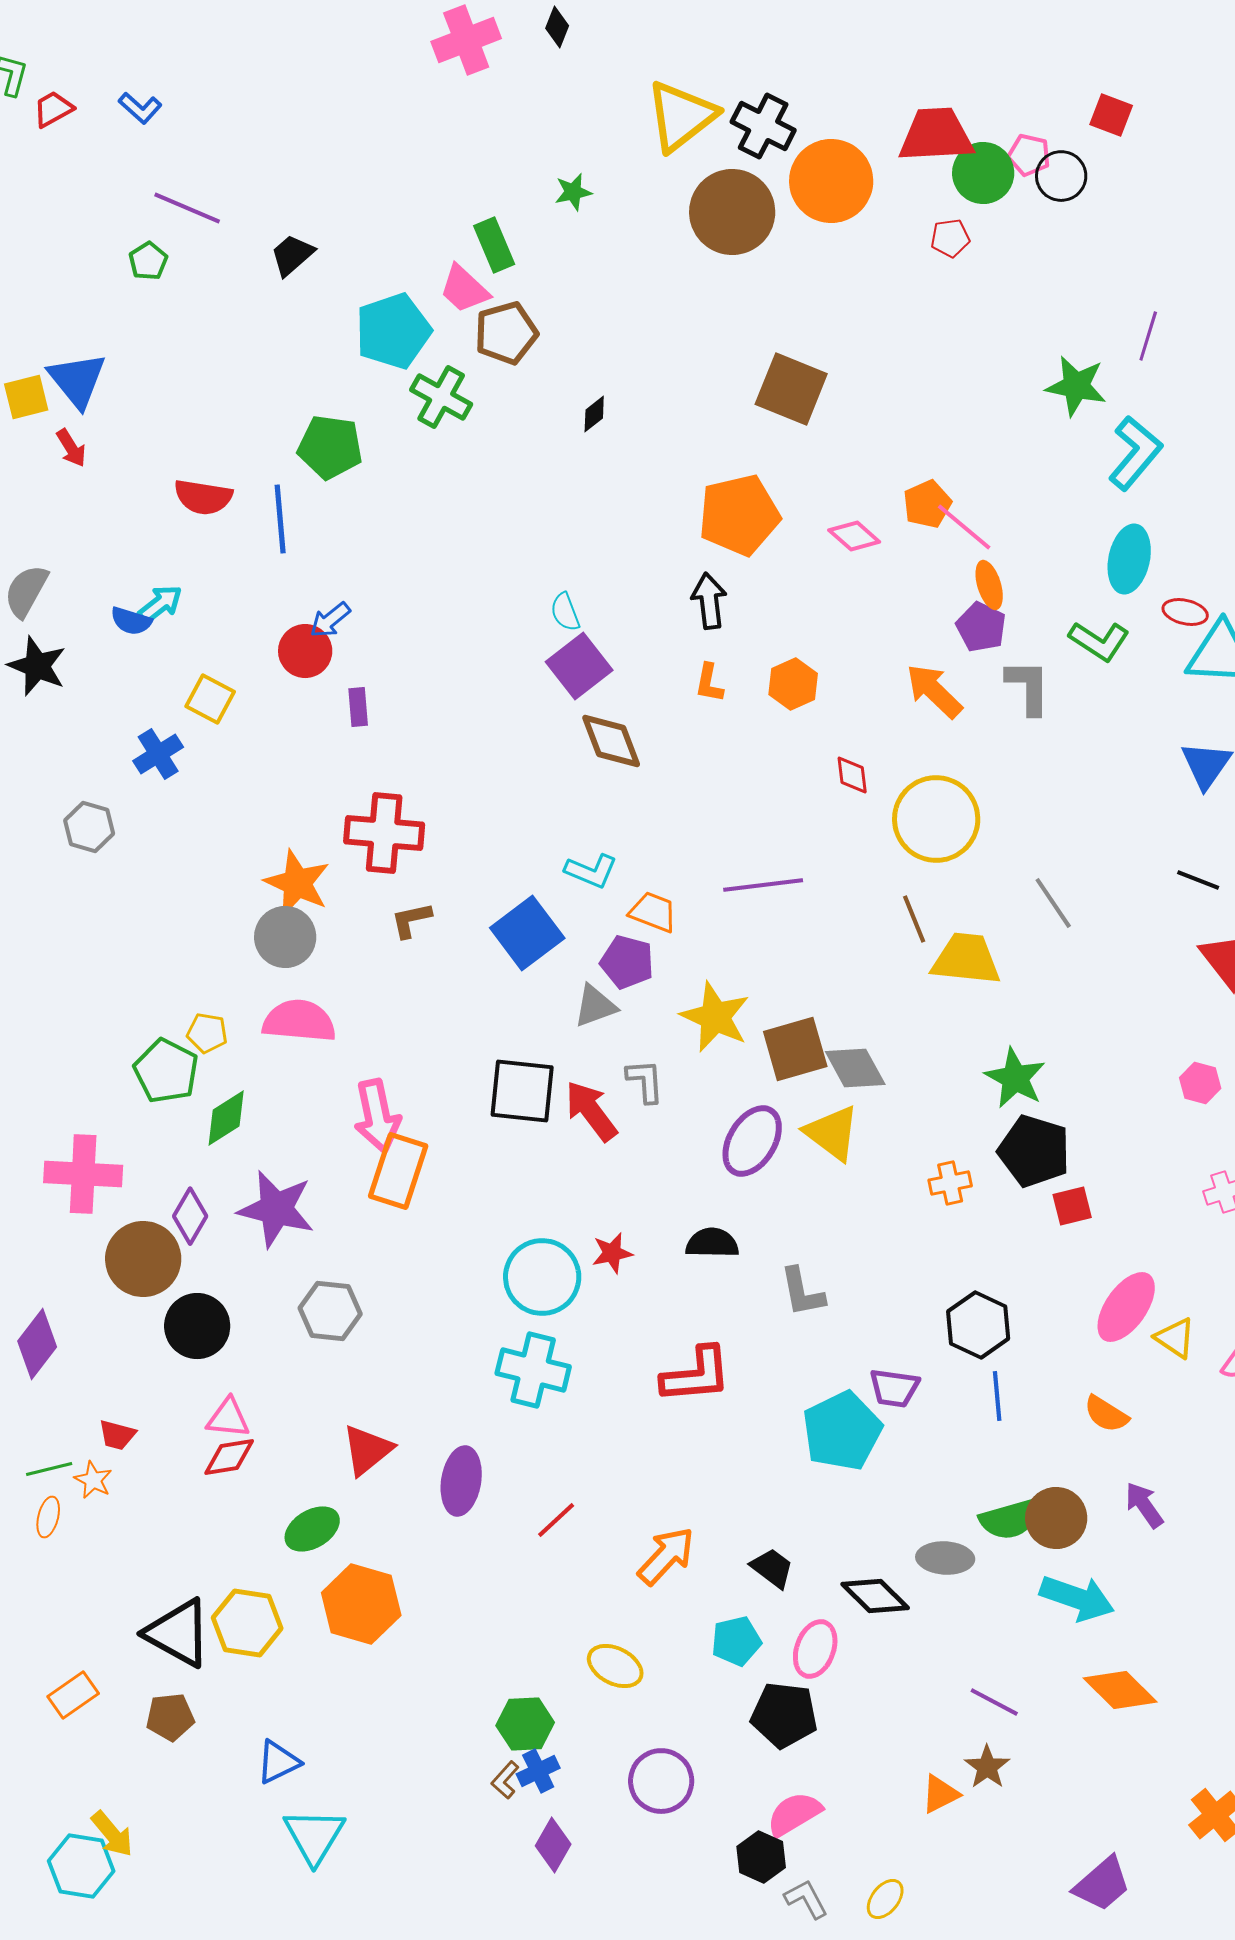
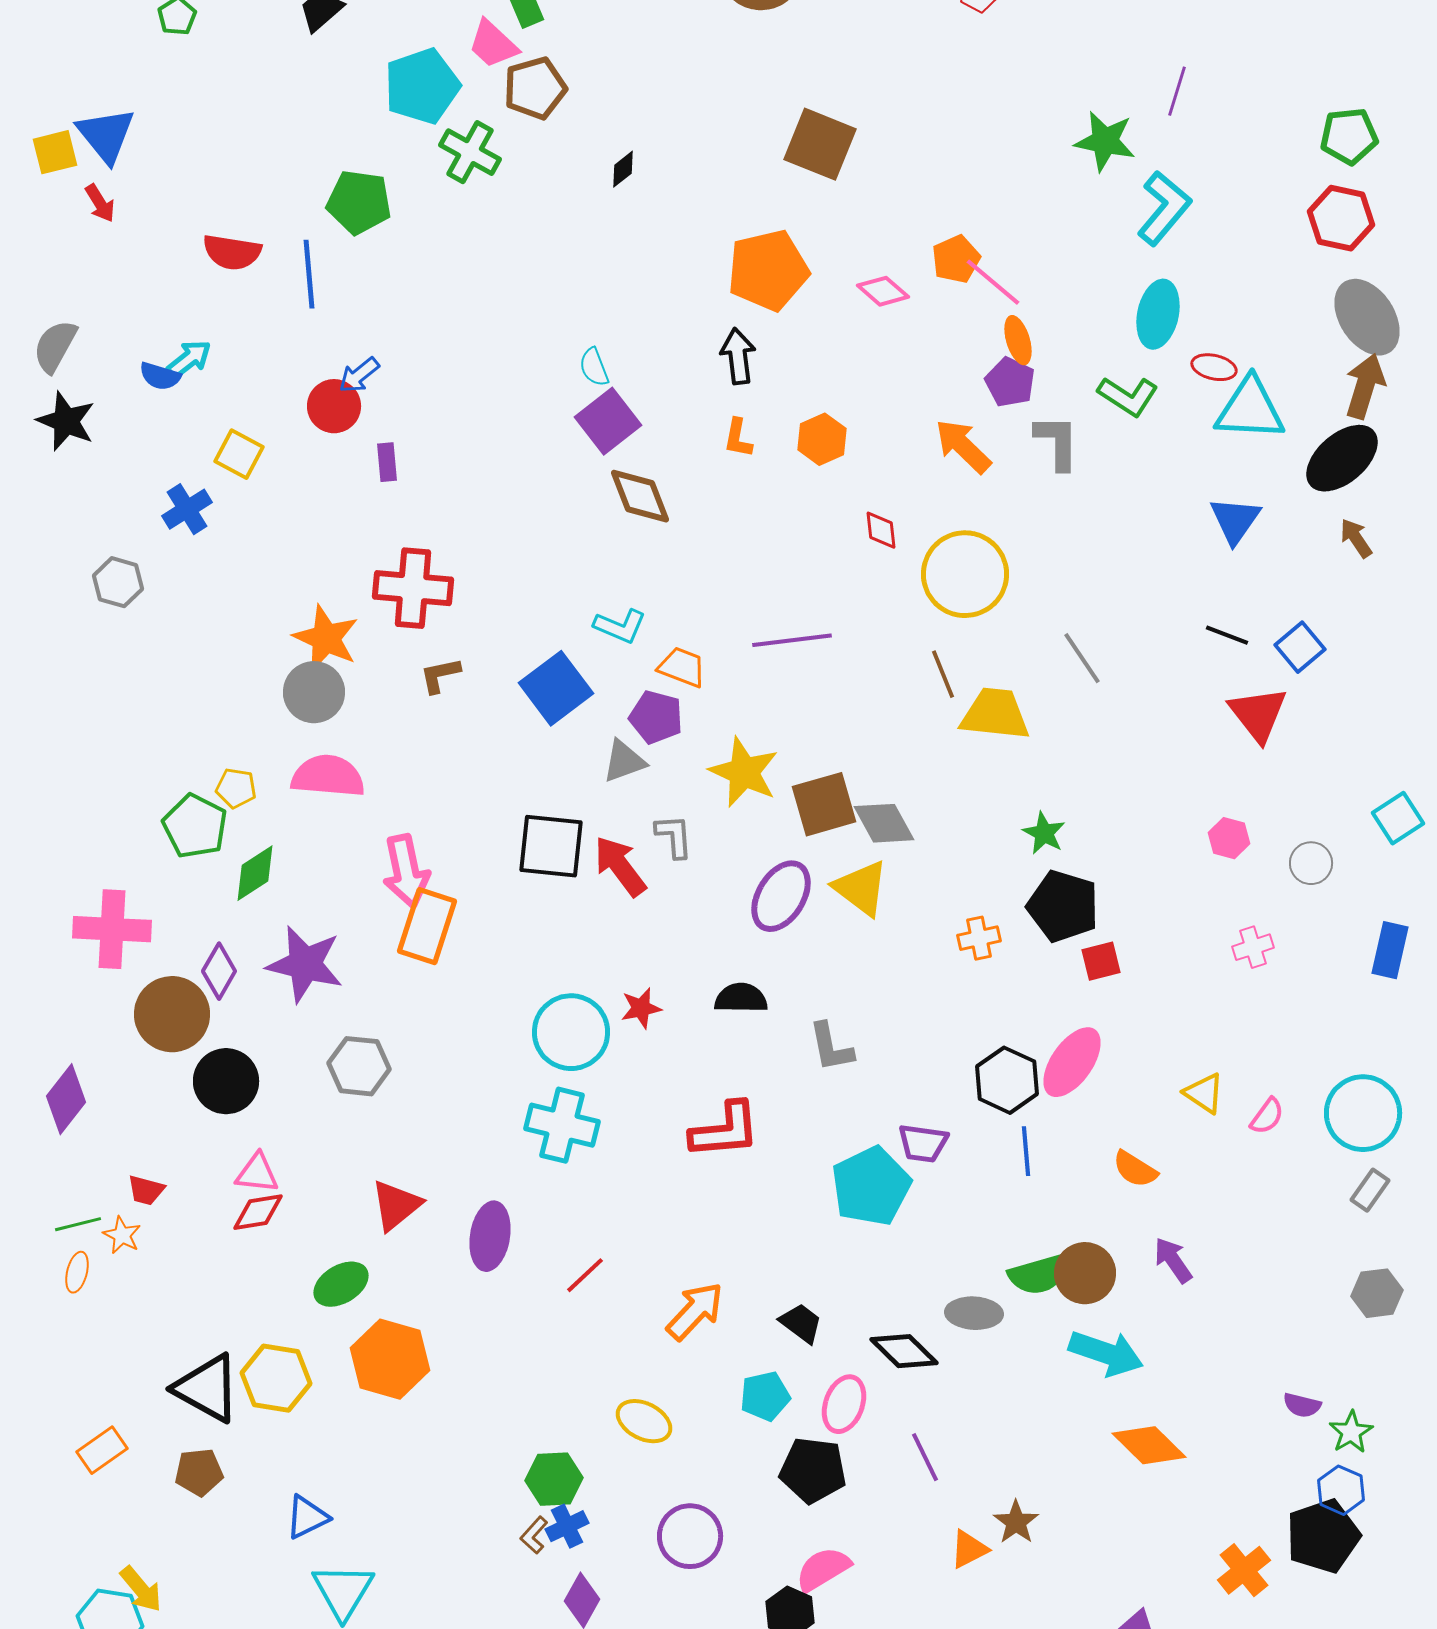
green star: (1015, 1078) -> (1044, 833), size x0.7
pink ellipse: (1126, 1307) -> (1072, 1062), moved
purple line: (994, 1702) -> (925, 1457), moved, turned 36

